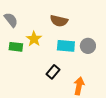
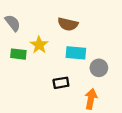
gray circle: (88, 46) -> (99, 68), moved
black rectangle: (53, 72) -> (61, 83), turned 40

